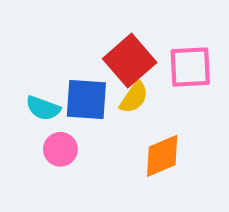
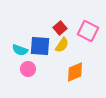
red square: (130, 61) -> (60, 28), size x0.6
pink square: (190, 67) -> (88, 31), turned 30

